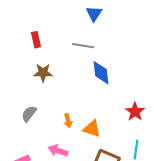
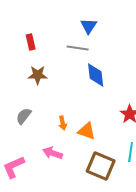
blue triangle: (94, 14) -> (89, 26), moved

